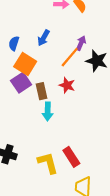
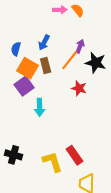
red star: (67, 85) -> (79, 88), moved
brown rectangle: (42, 91) -> (46, 66), moved
cyan arrow: (48, 111) -> (40, 107), moved

